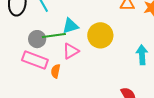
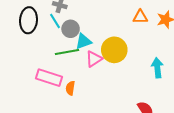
gray circle: (37, 39) -> (71, 29), moved
pink triangle: (71, 51) -> (94, 59), moved

